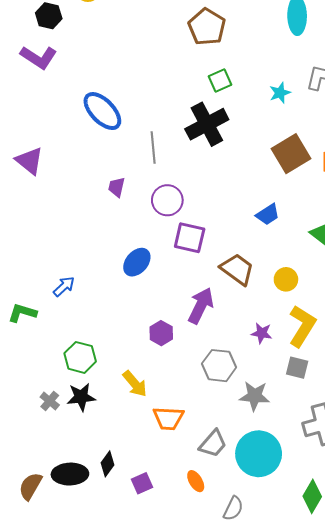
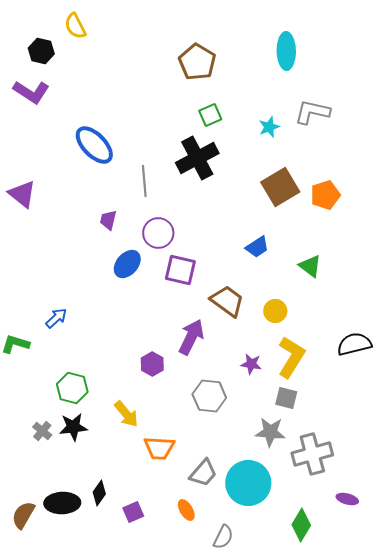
blue ellipse: (137, 262) -> (127, 264), moved
gray star: (255, 396) -> (270, 432), moved

